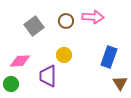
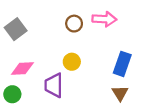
gray square: (34, 26) -> (16, 29), moved
brown triangle: (120, 83) -> (120, 93), moved

